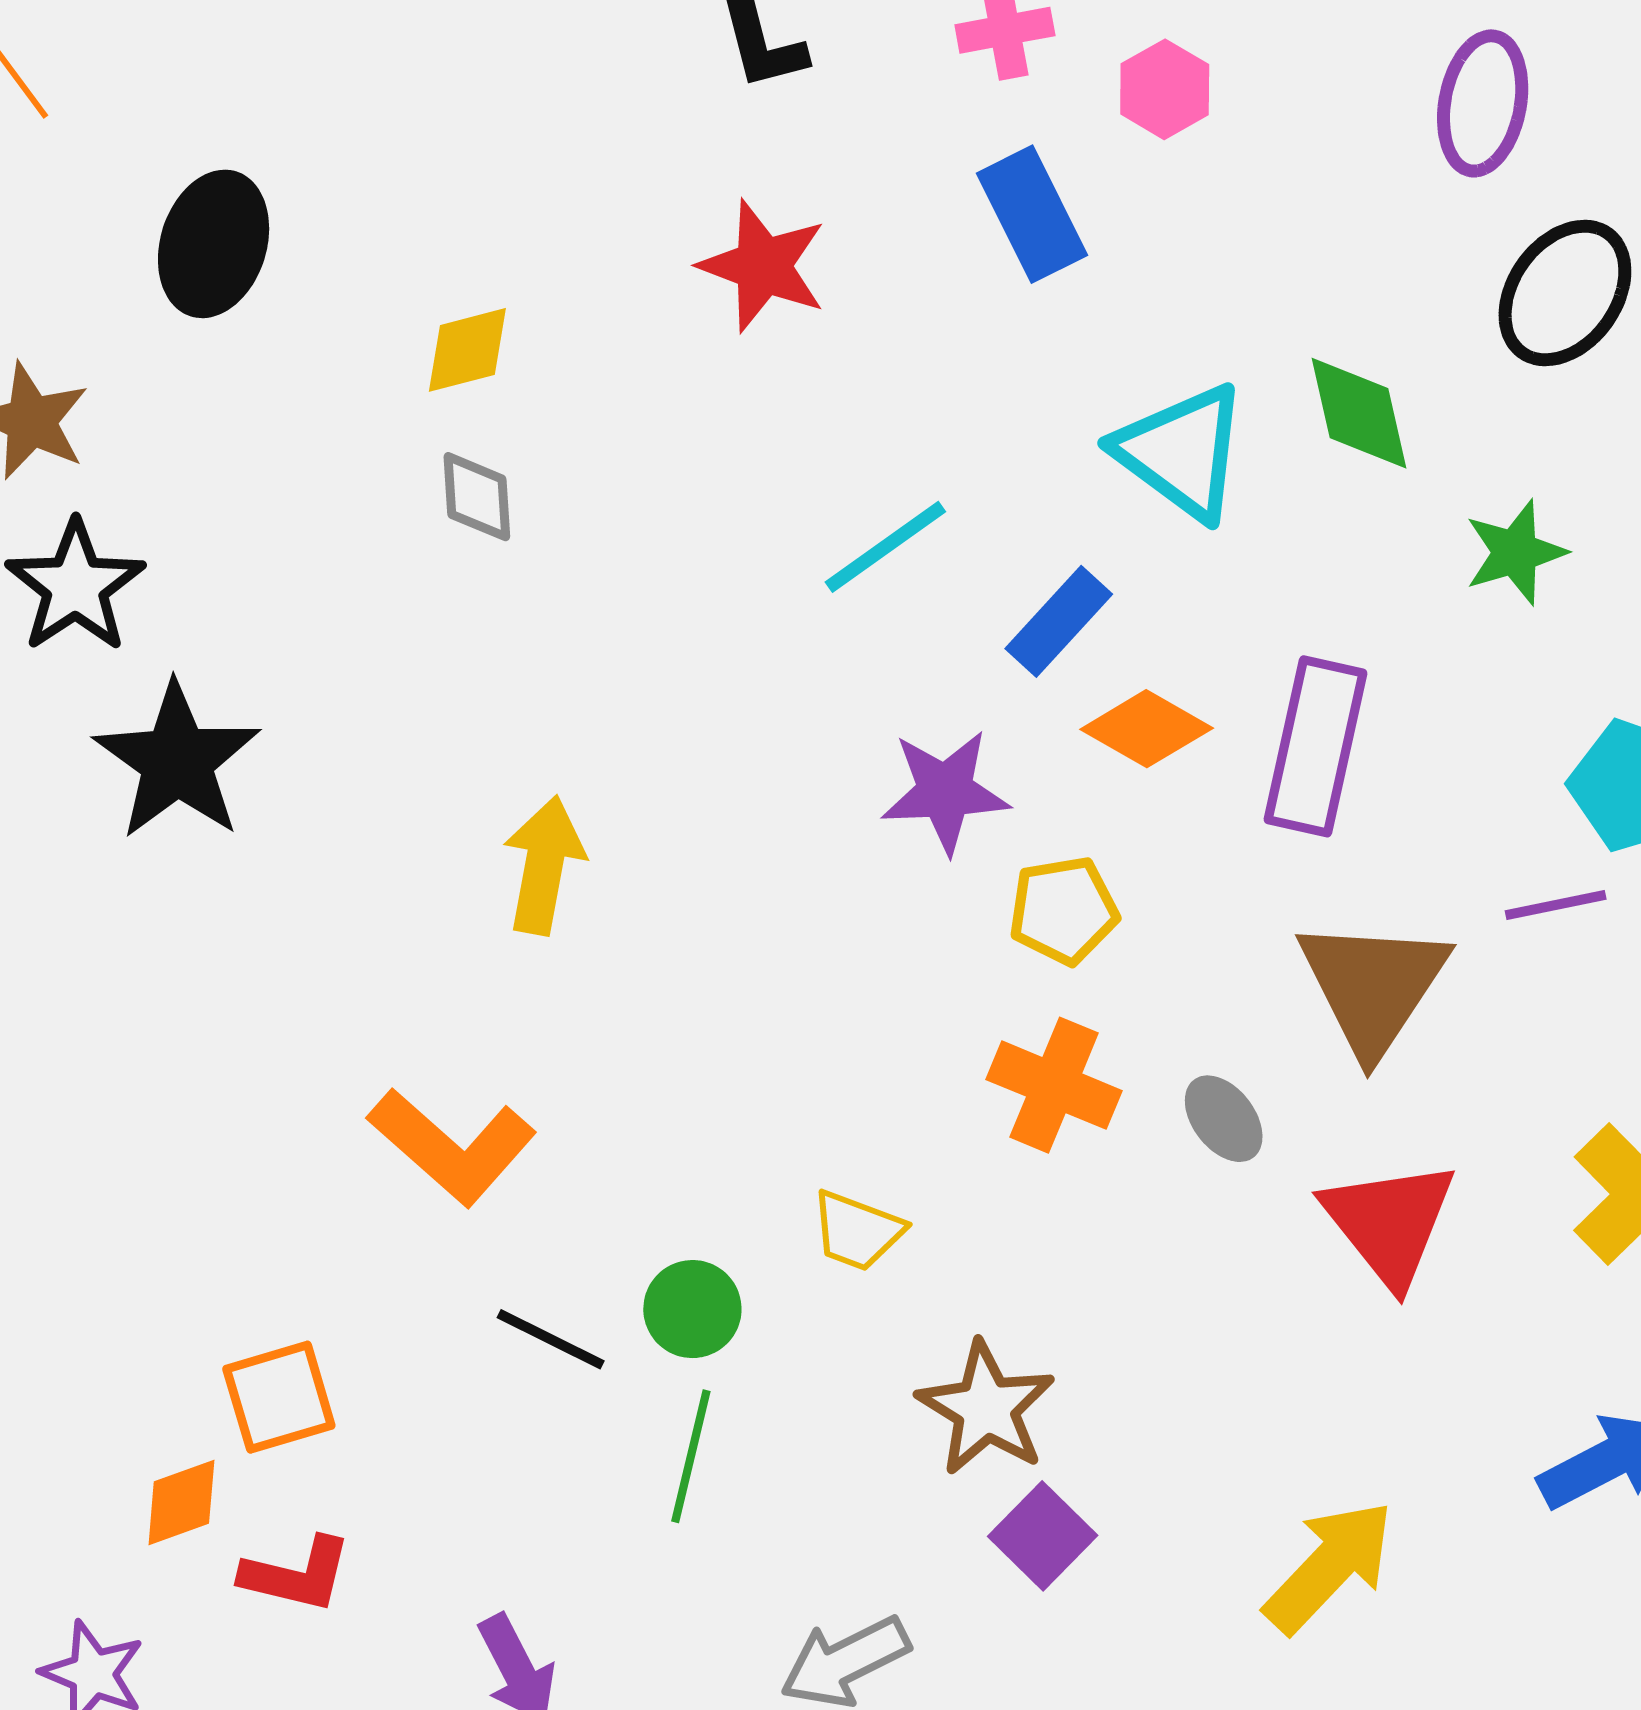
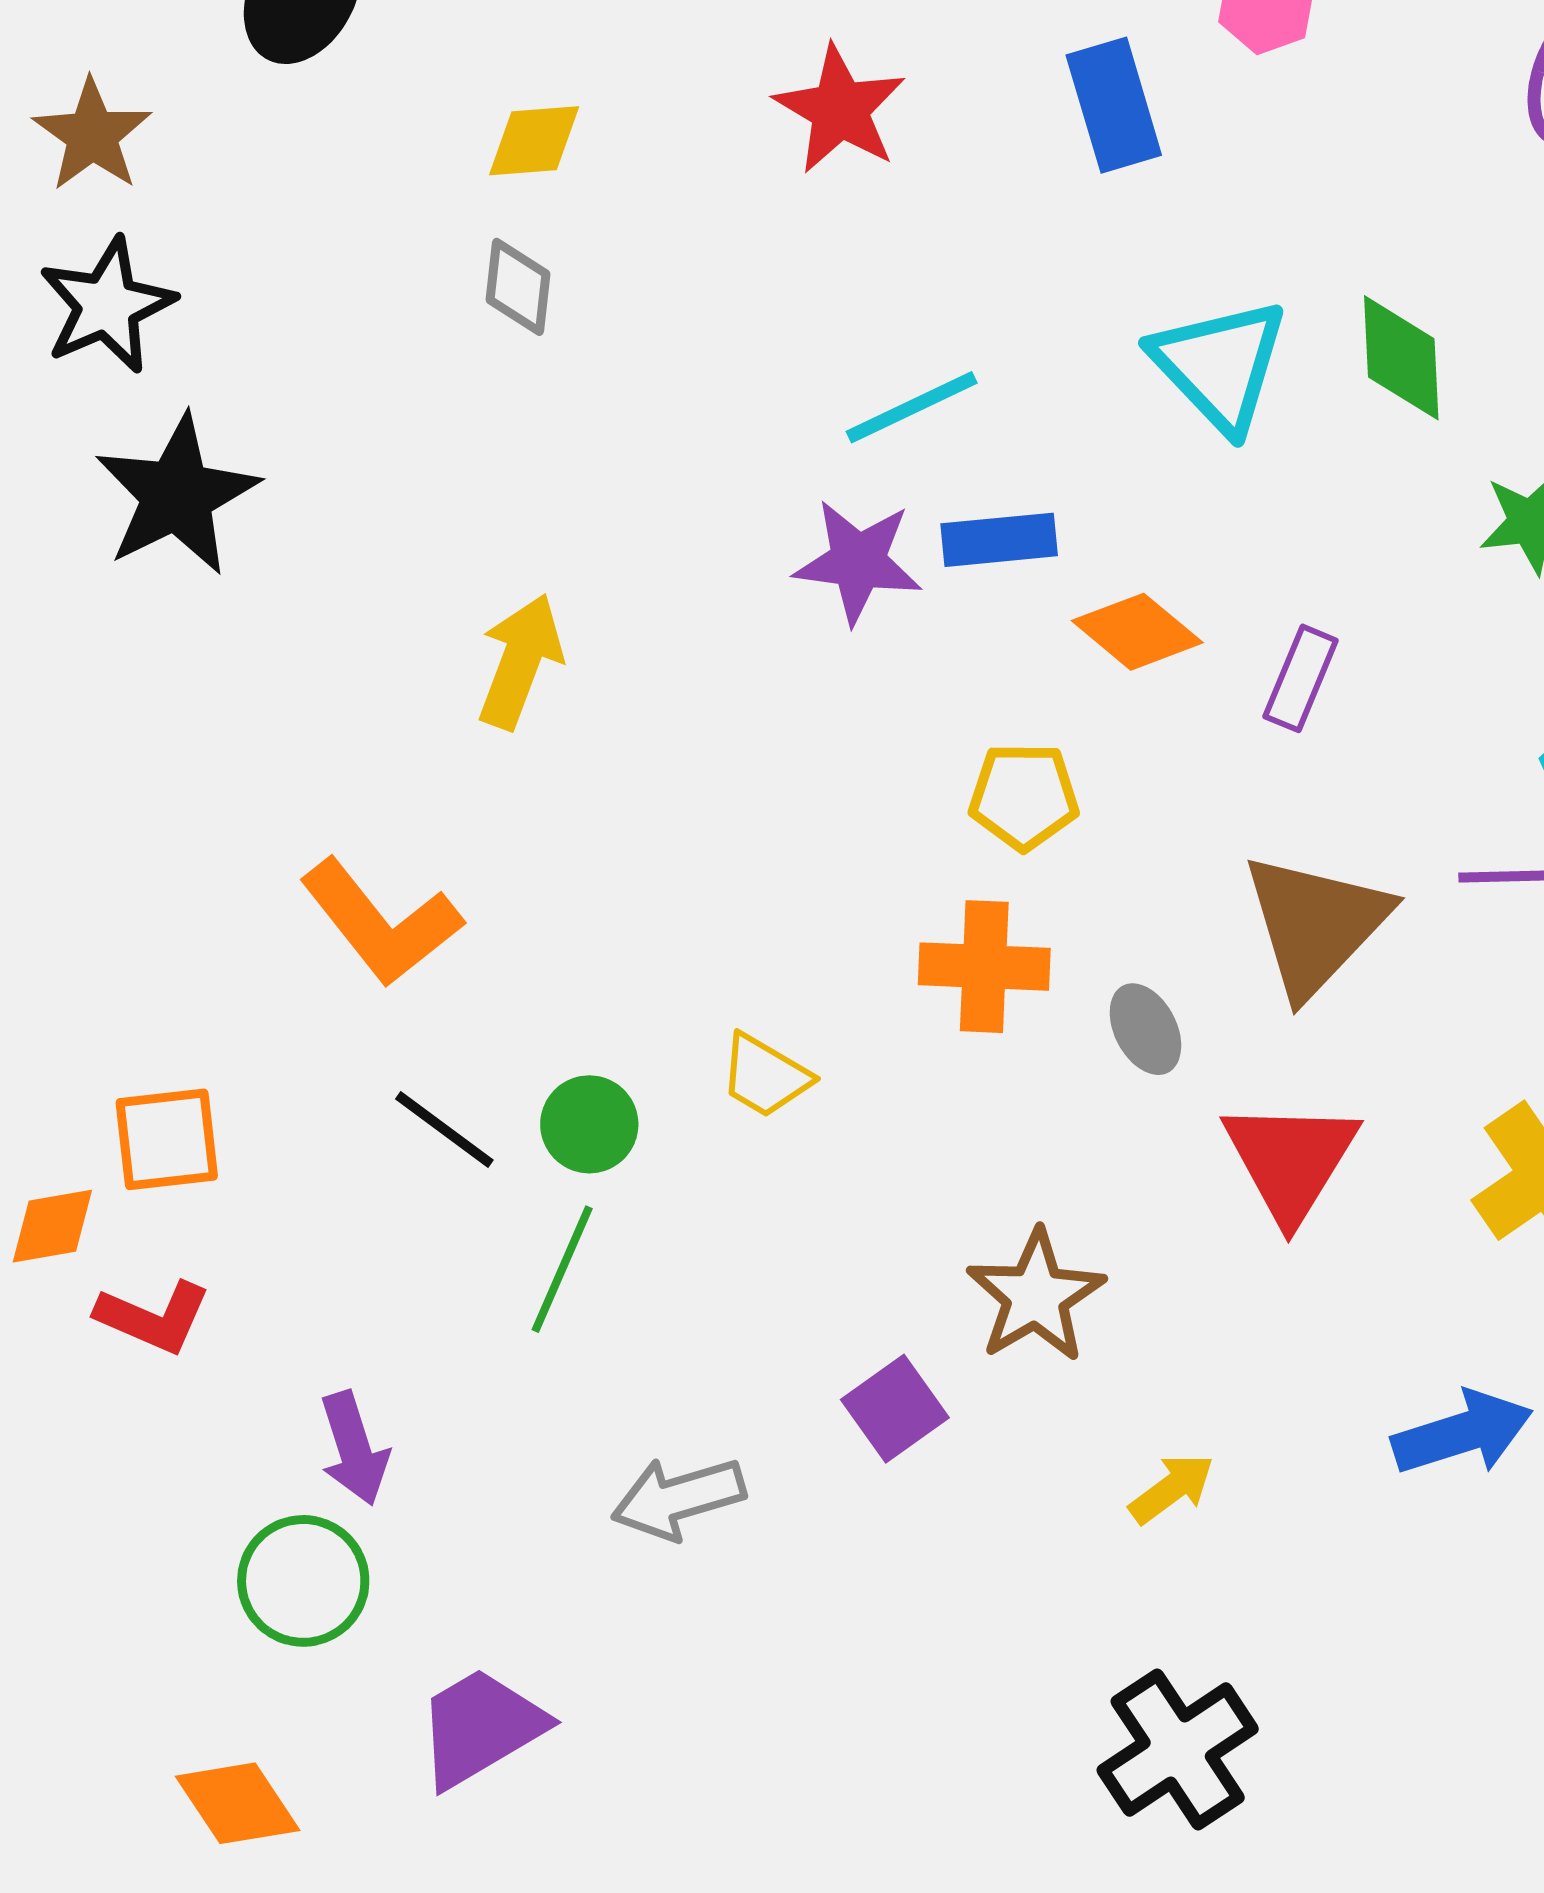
blue rectangle: (1059, 621) -> (999, 540), moved, turned 32
purple rectangle: (1315, 746) -> (1301, 678), size x0.6
purple star: (945, 792) -> (858, 562), moved
orange cross: (1054, 1085) -> (984, 967), turned -30
brown star: (986, 1408) -> (1036, 1296), moved
yellow arrow: (1329, 1567) -> (1172, 1488), size x0.6

